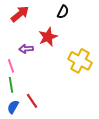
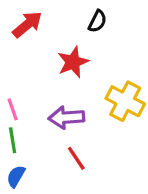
purple arrow: (26, 49) -> (66, 117), moved, size x1.5
red line: (32, 101) -> (76, 158), moved

